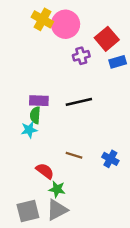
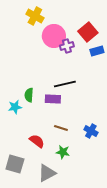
pink circle: (65, 24) -> (54, 36), moved
purple rectangle: (39, 101) -> (53, 99), moved
cyan star: (29, 130) -> (15, 107), moved
green star: (57, 189) -> (63, 152), moved
gray square: (28, 211) -> (15, 164), moved, turned 30

